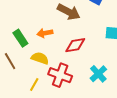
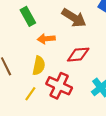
green rectangle: (20, 38) -> (28, 16), moved
yellow semicircle: (40, 58) -> (39, 66), turned 78

